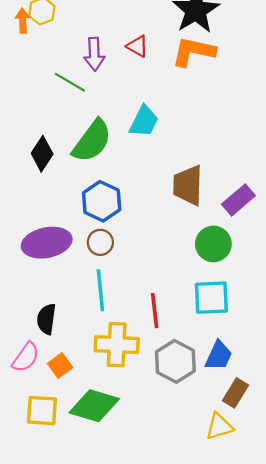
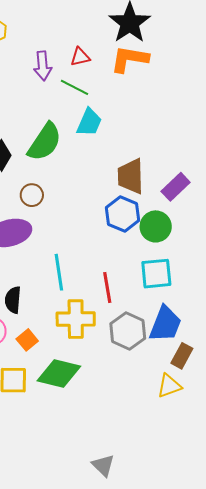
red triangle: (137, 46) -> (80, 57), turned -40
green line: (70, 82) -> (74, 87), moved
blue hexagon: (102, 201) -> (123, 214), moved
brown circle: (100, 242) -> (32, 195), moved
blue trapezoid: (219, 356) -> (165, 324), size x1.4

